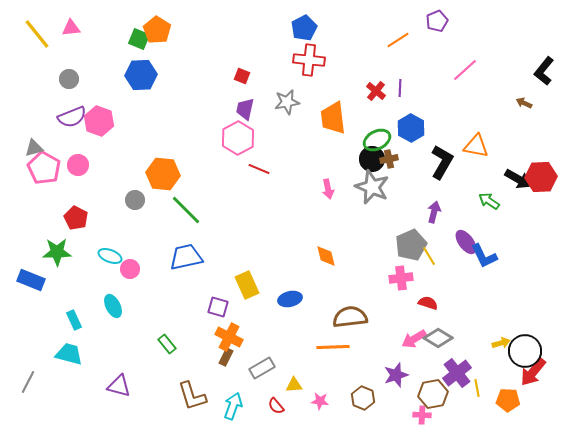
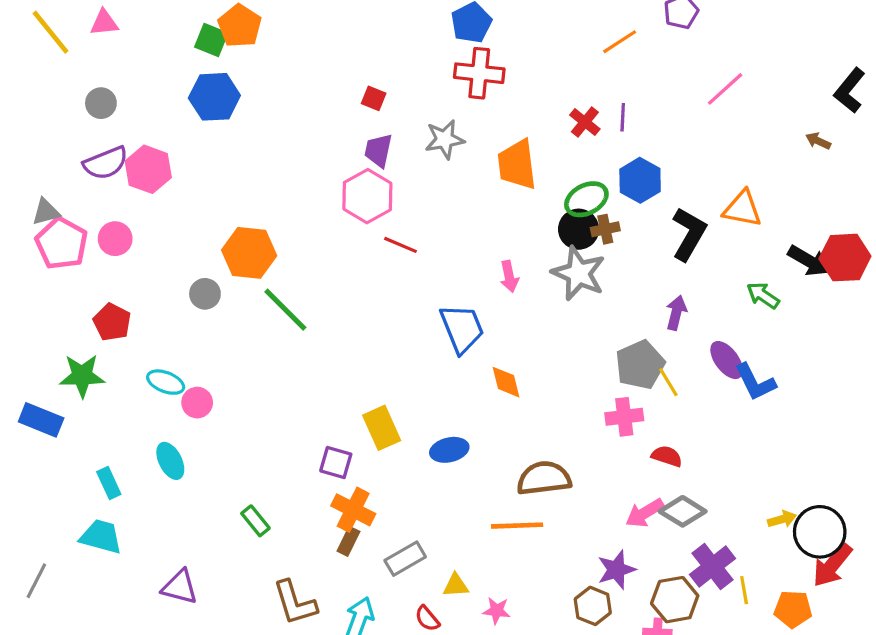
blue trapezoid: (186, 257) -> (462, 329), moved, turned 80
brown hexagon: (363, 398) -> (593, 606), moved

